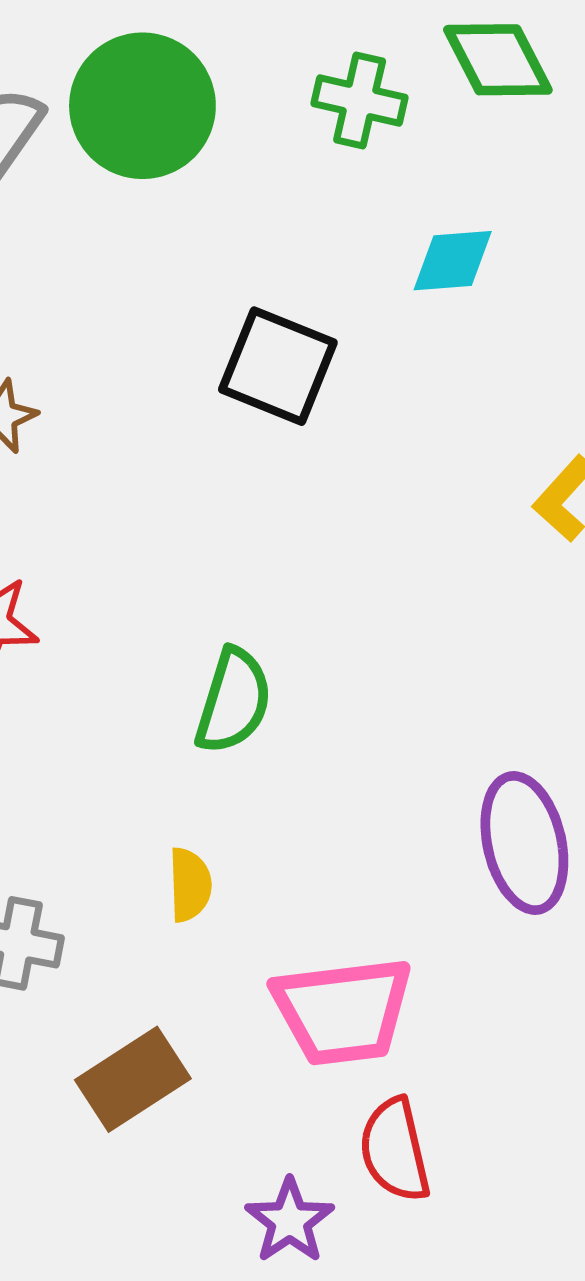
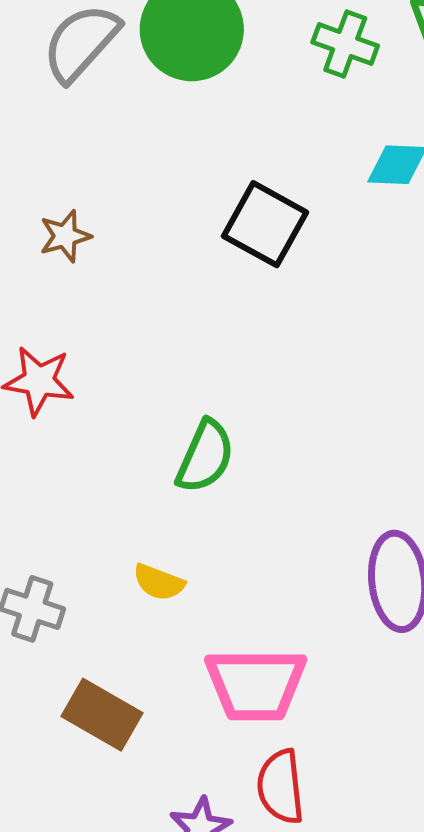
yellow semicircle: (190, 885) -> (159, 582), turned 106
brown rectangle: (133, 1079) -> (102, 715), turned 56

